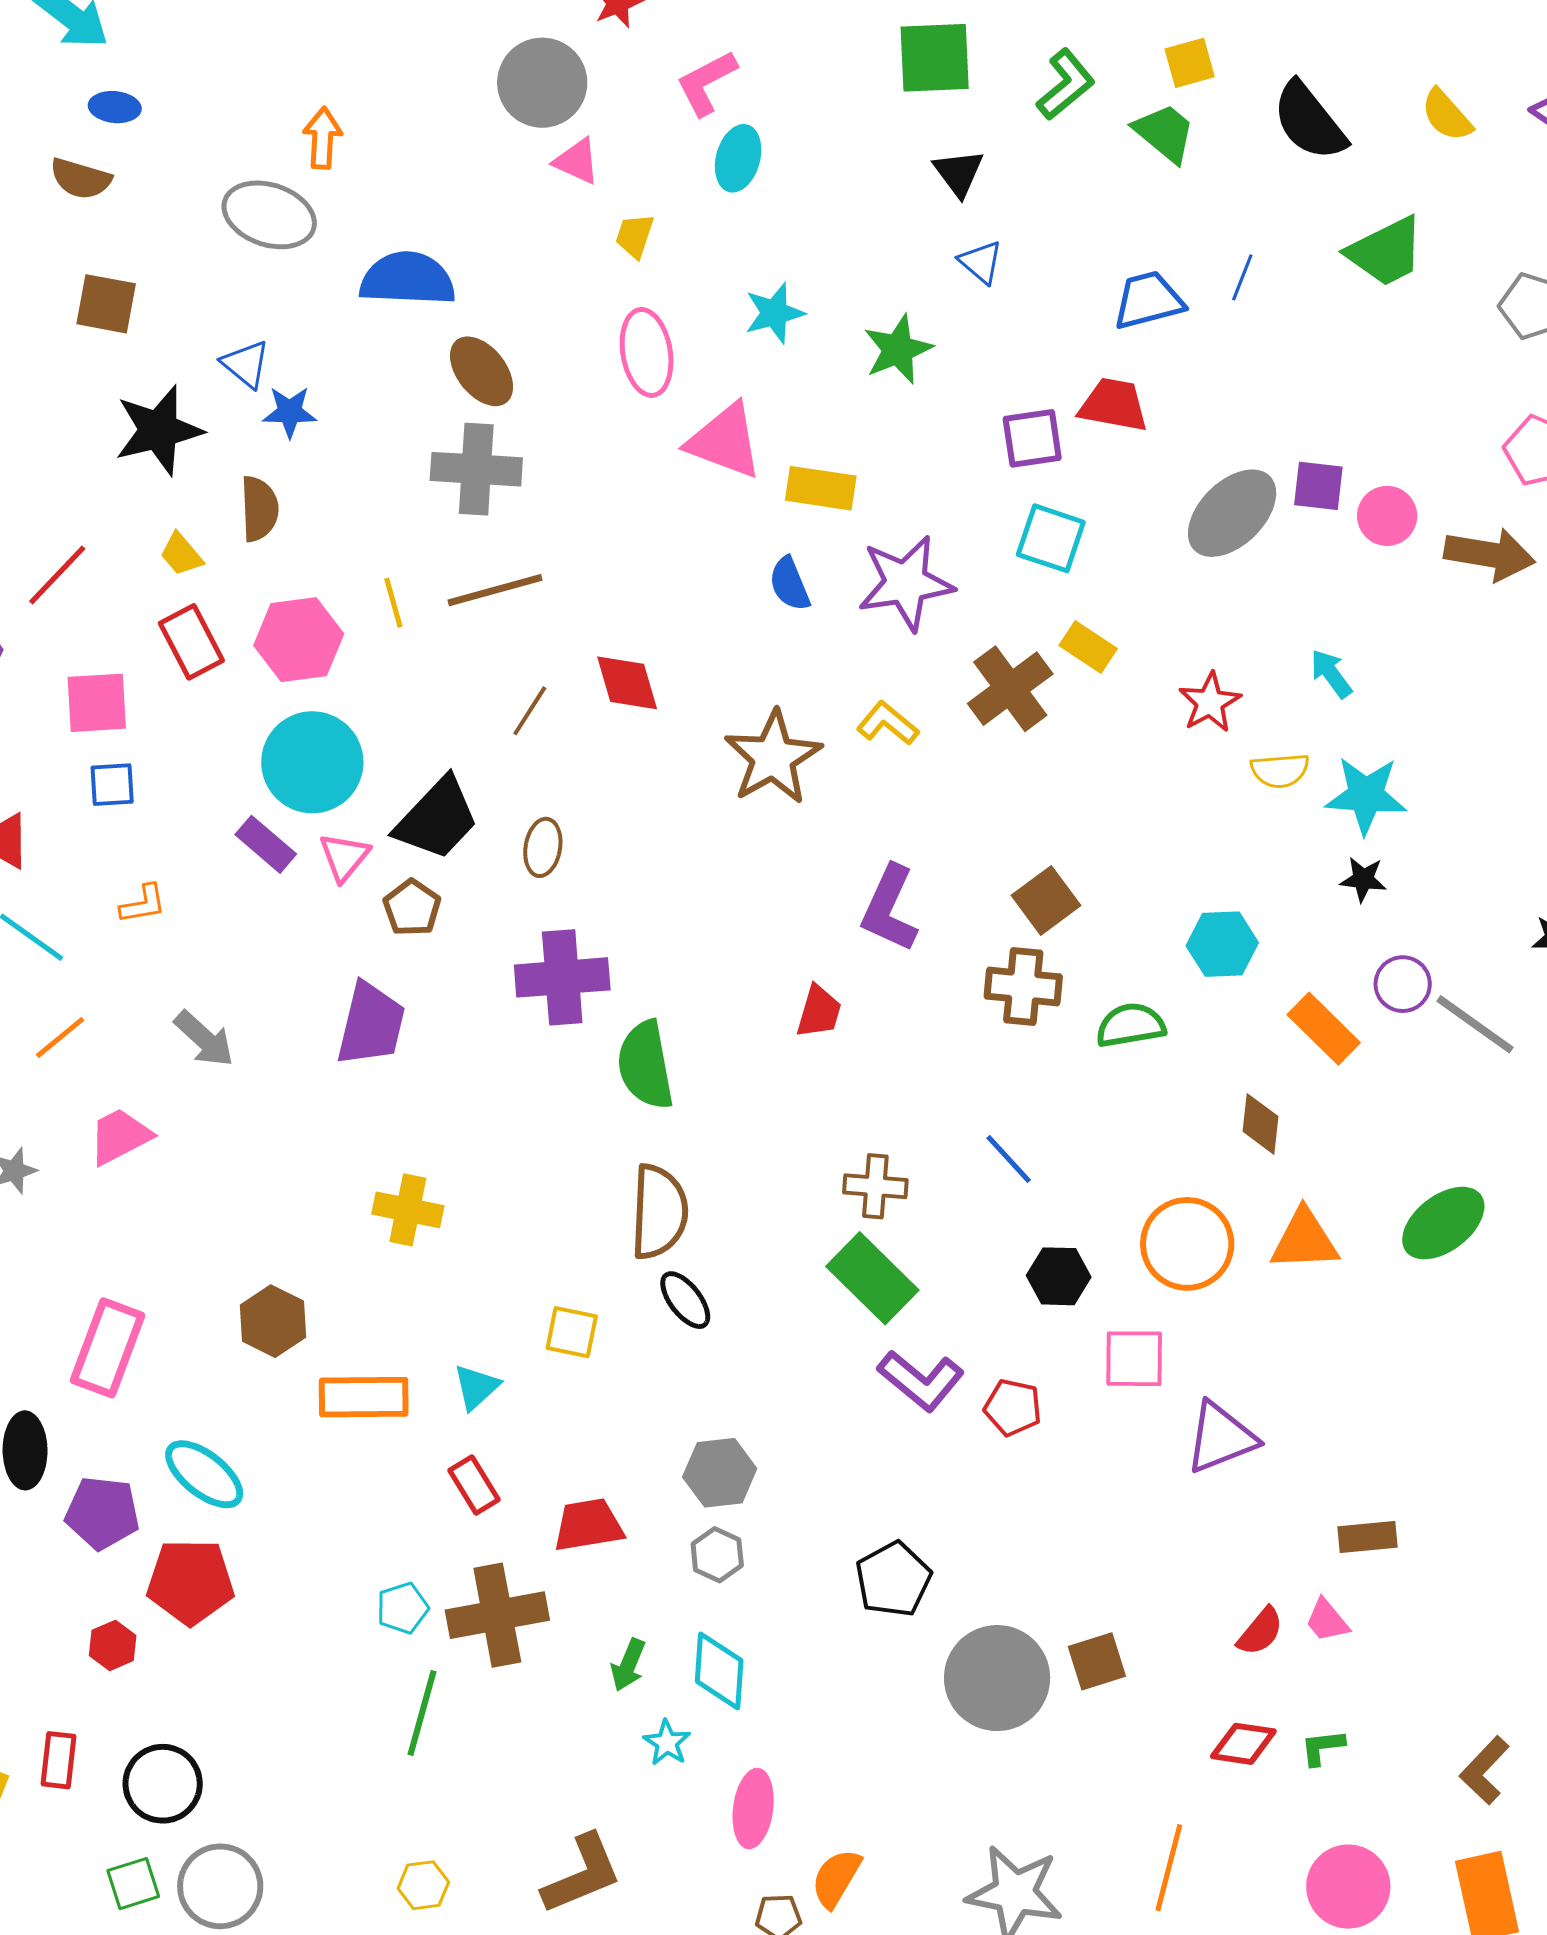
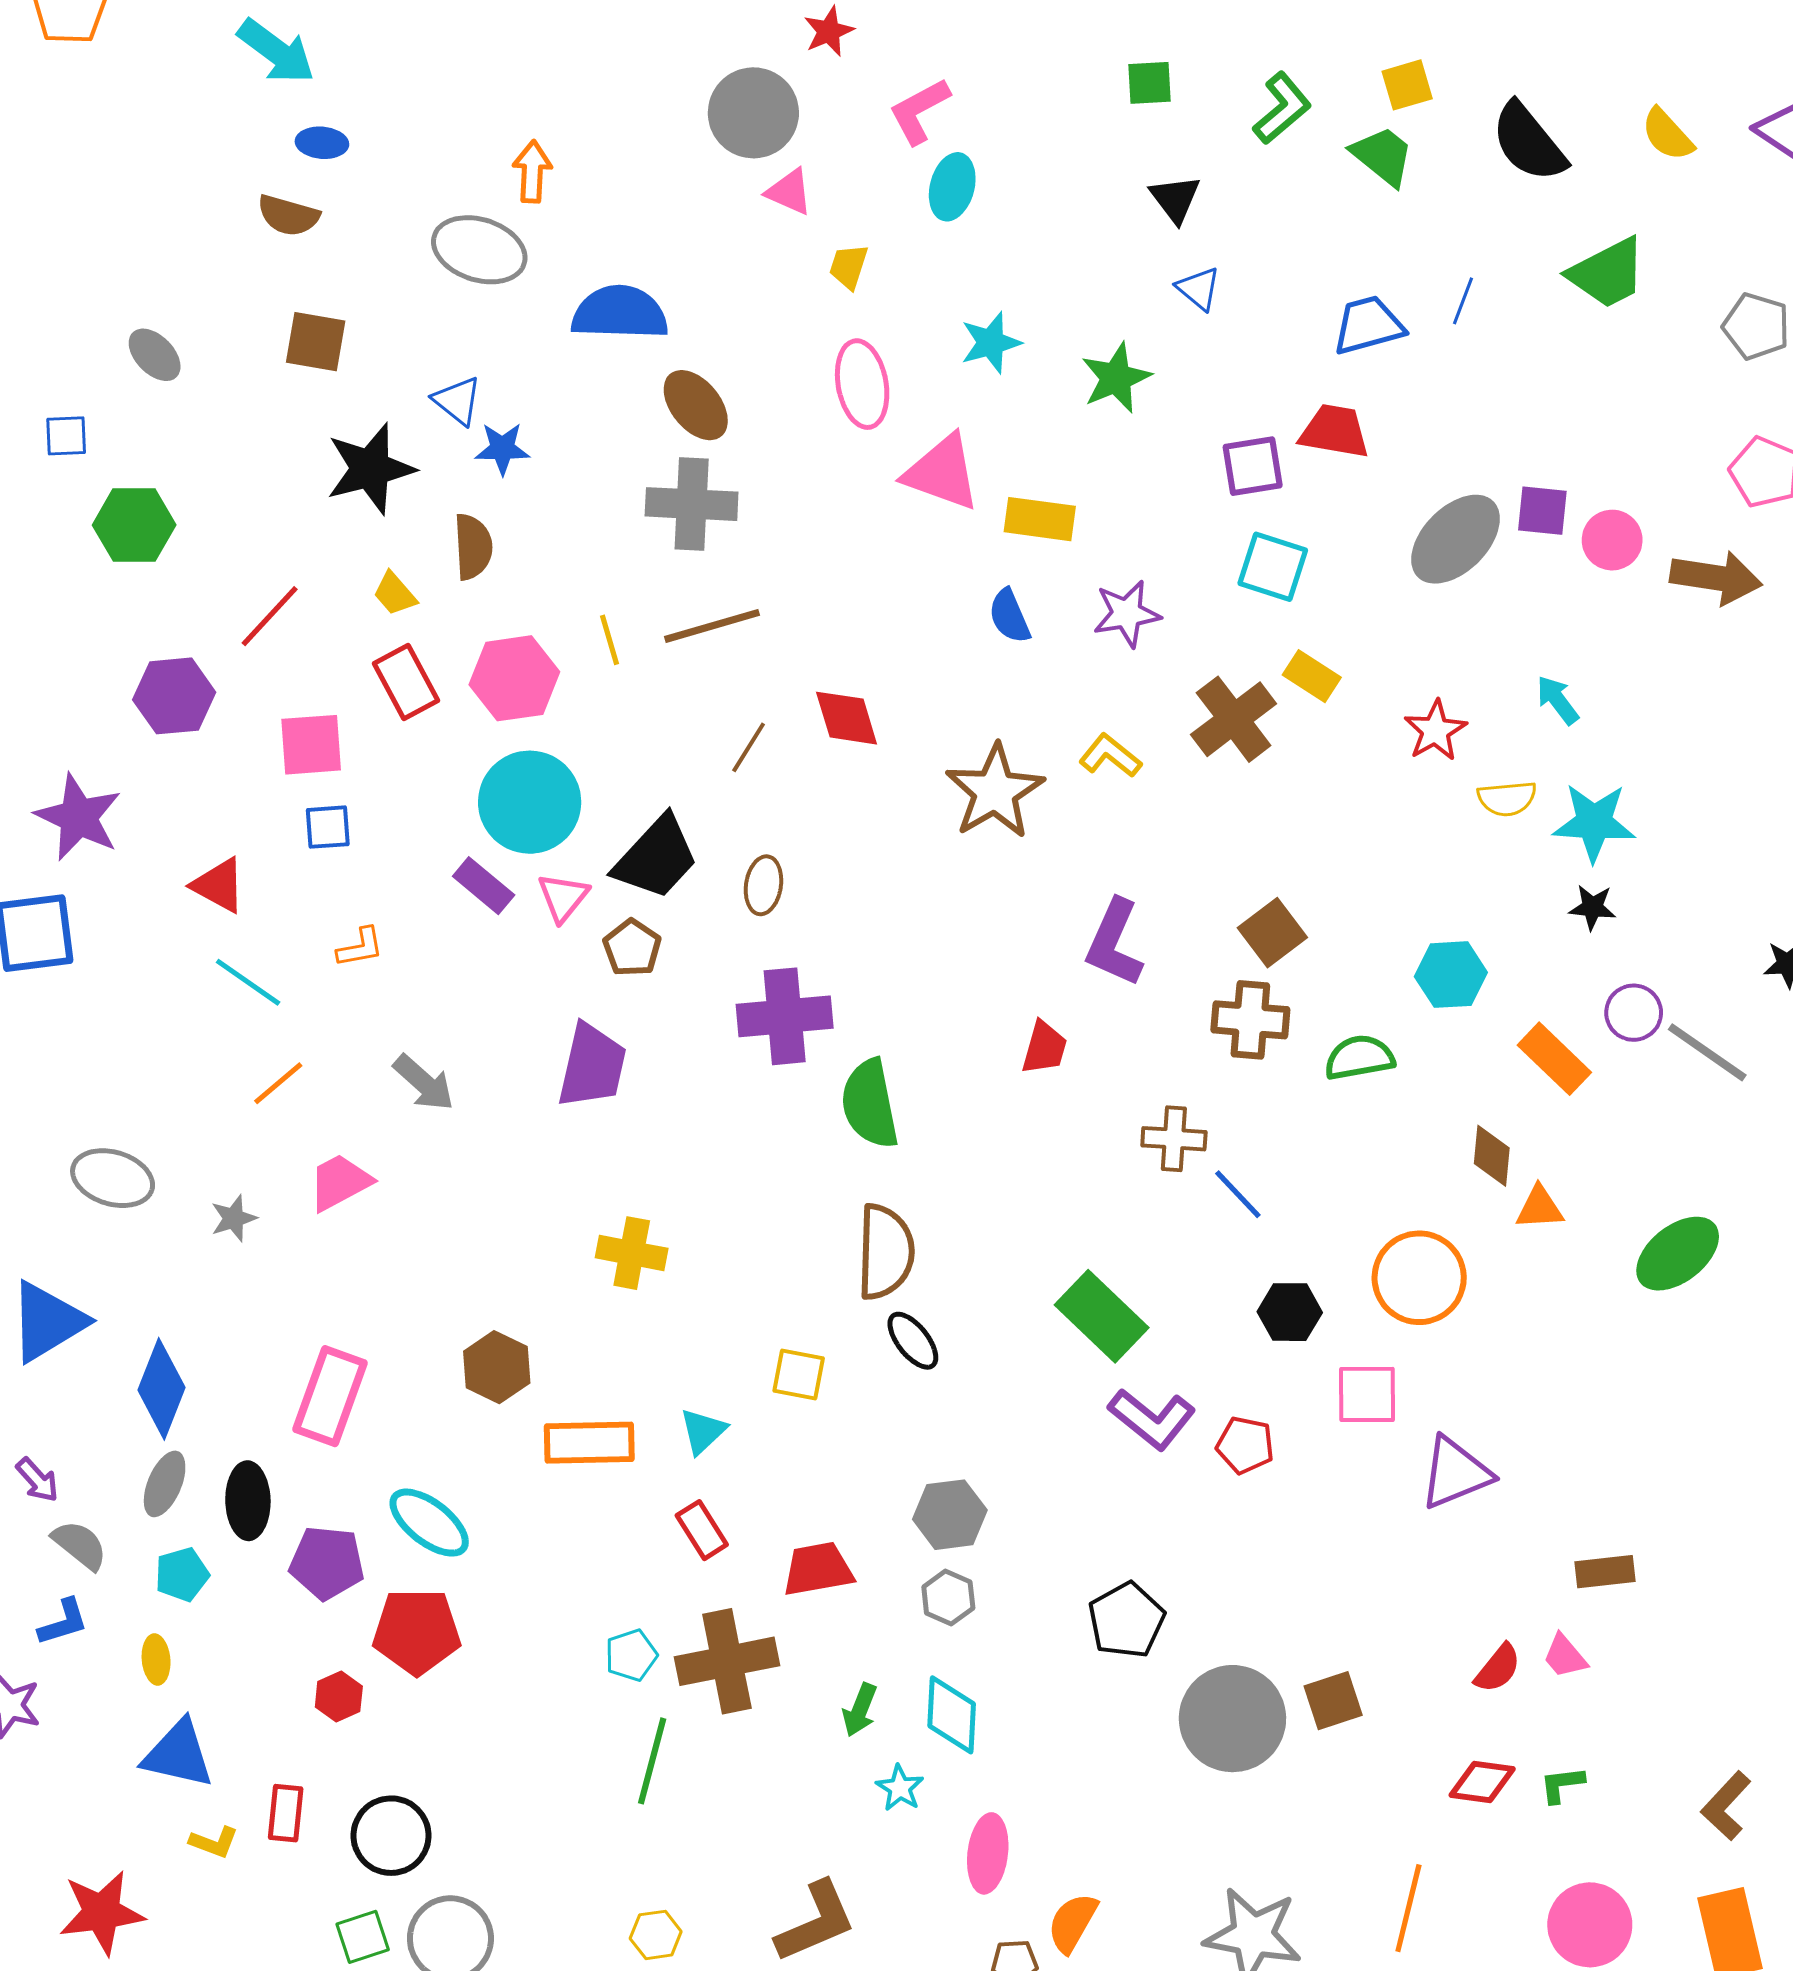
green square: (935, 58) -> (1149, 83), size x0.6
purple star: (906, 583) -> (1127, 614), size x0.7
brown cross: (875, 1186) -> (1174, 1139), moved
orange triangle: (1304, 1240) -> (1540, 1208), moved, size x0.7

